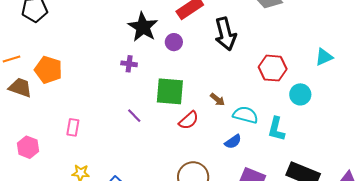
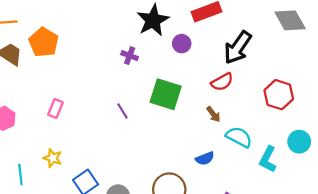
black arrow: (225, 34) -> (238, 48), turned 36
cyan circle: (300, 94) -> (299, 142), moved
red semicircle: (189, 120) -> (222, 82), moved
blue semicircle: (233, 142) -> (205, 159), moved

